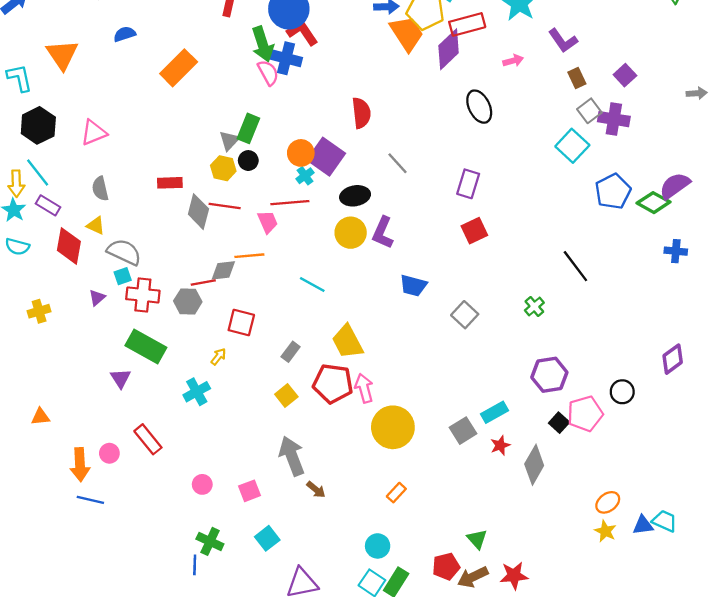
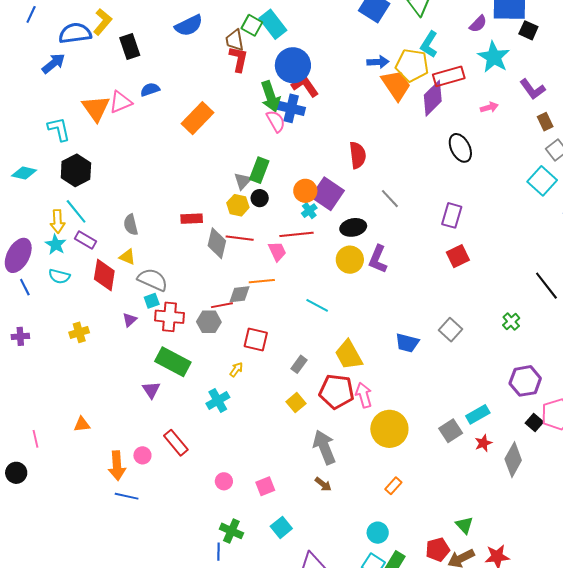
pink triangle: (94, 133) -> (121, 102), moved
blue trapezoid: (413, 286) -> (407, 343), moved
gray arrow: (292, 456) -> (324, 447), moved

